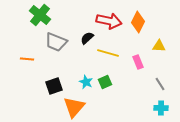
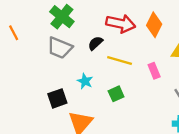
green cross: (40, 15) -> (62, 17), moved
orange line: (27, 59) -> (14, 33), moved, turned 56
cyan star: (86, 82) -> (85, 81), moved

